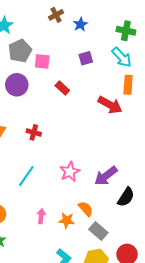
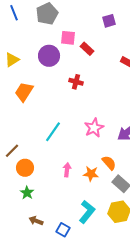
pink square: (42, 61) -> (68, 38), moved
purple circle: (17, 85) -> (49, 56), moved
red cross: (34, 132) -> (76, 82), moved

